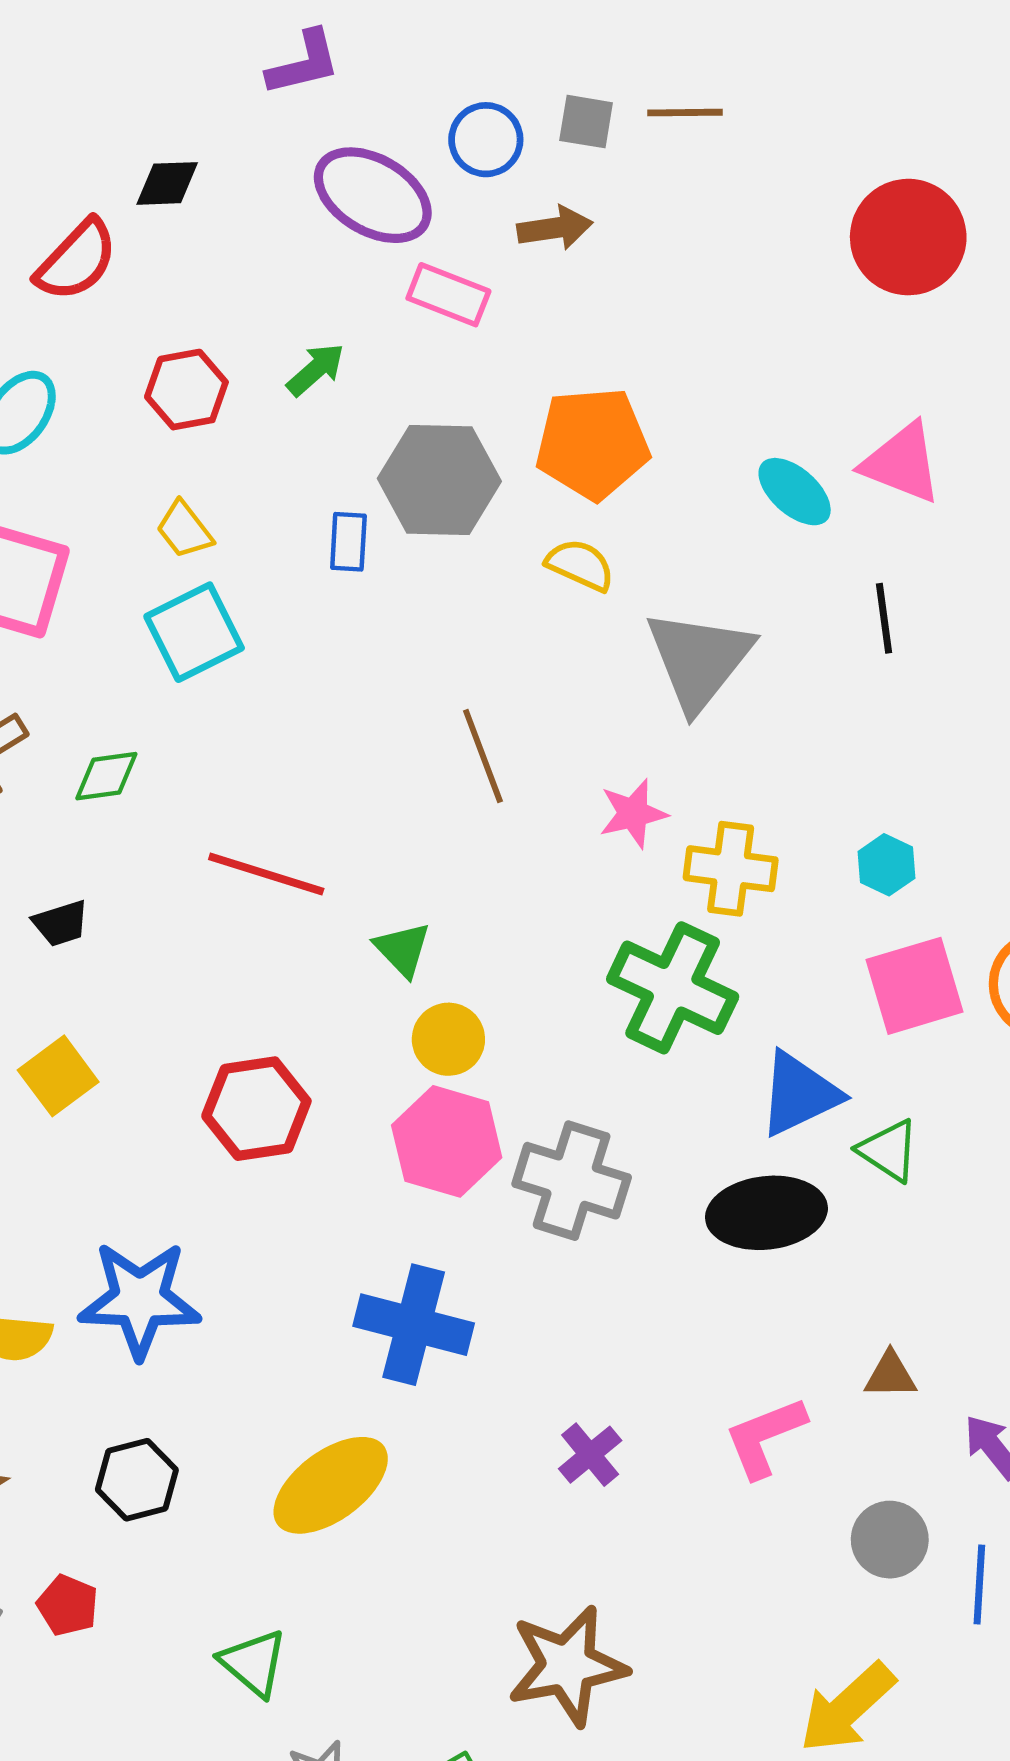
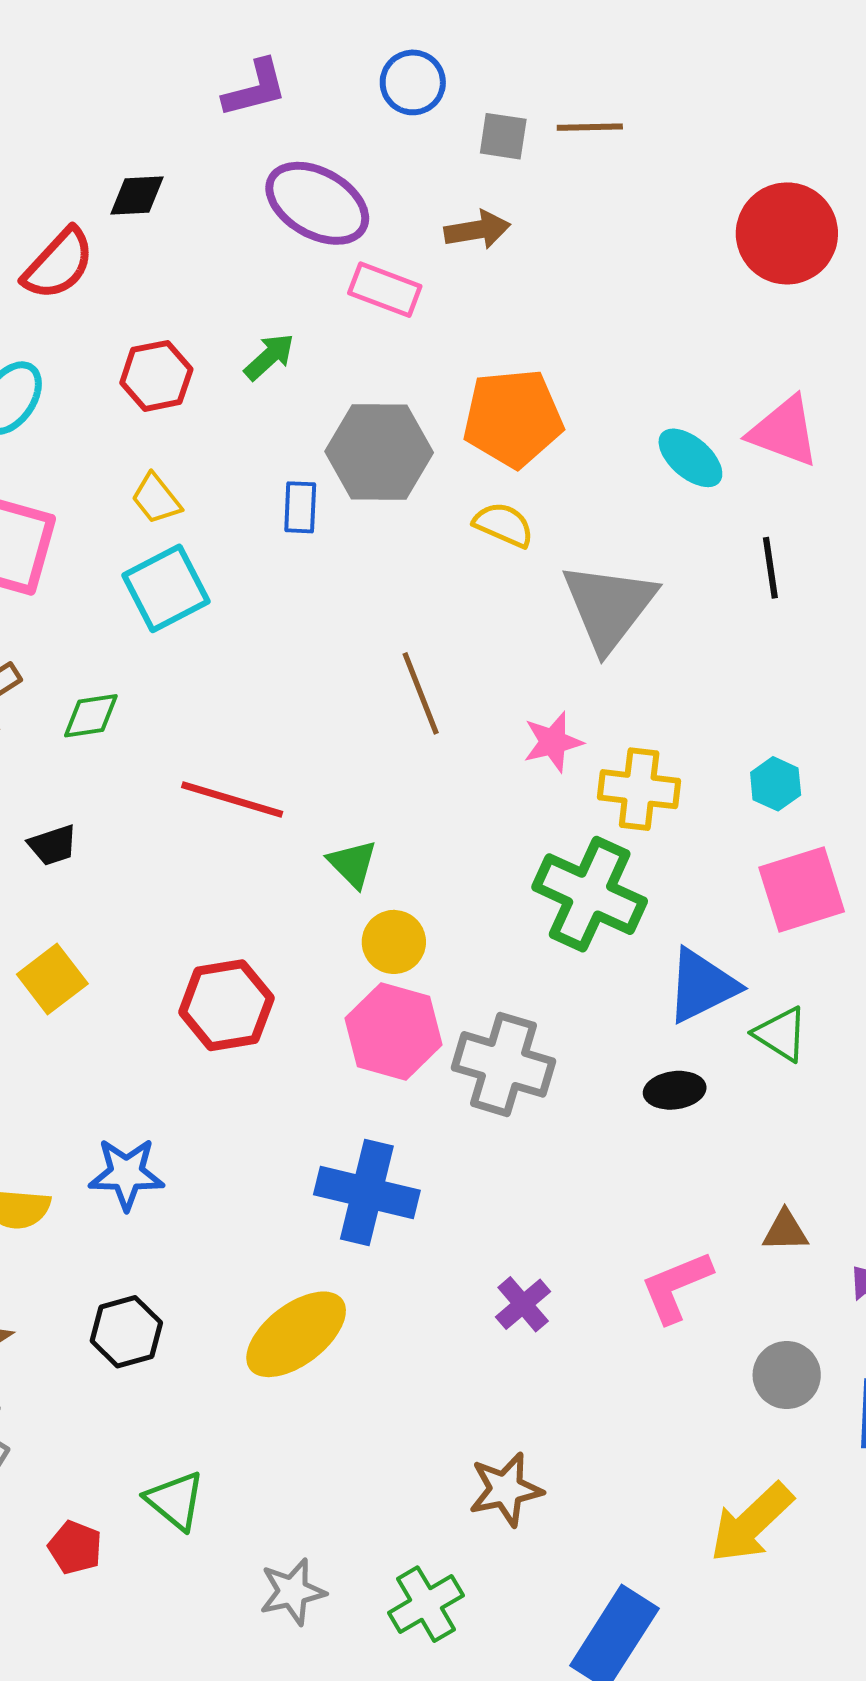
blue circle: (486, 140) -> (413, 82), moved
black ellipse: (766, 1213) -> (675, 1090), size x0.6
blue star: (140, 1299) -> (126, 1174), size x0.7
red pentagon: (68, 1605) -> (75, 1547), moved
green triangle: (254, 1663) -> (175, 1501), moved
brown star: (567, 1666) -> (506, 1489), size x0.7

